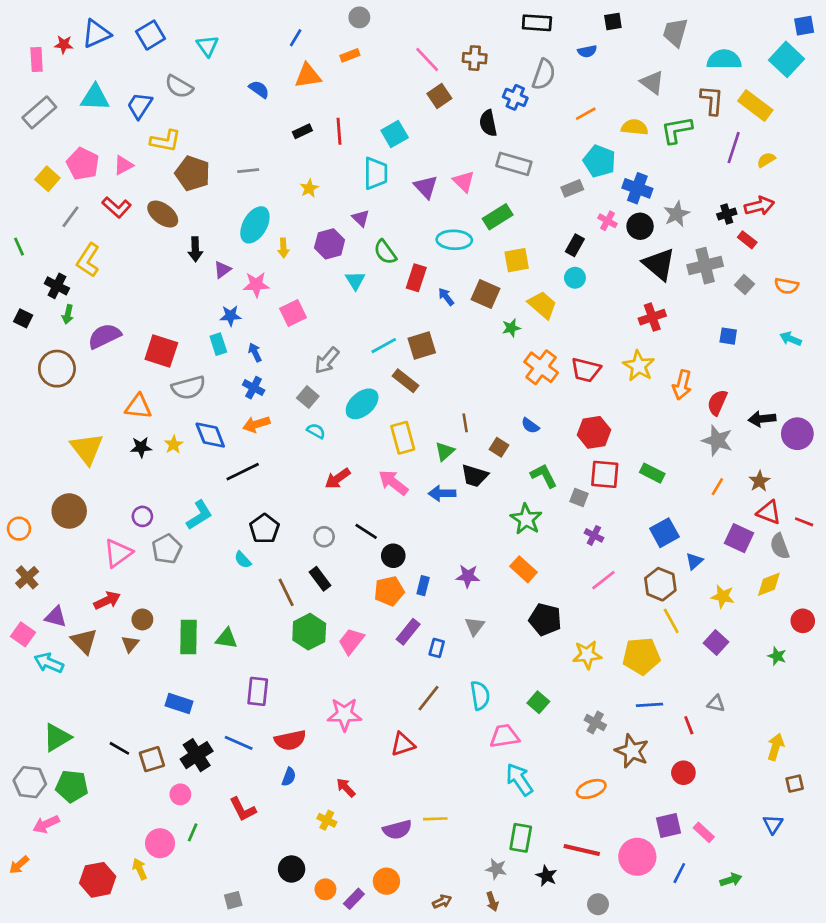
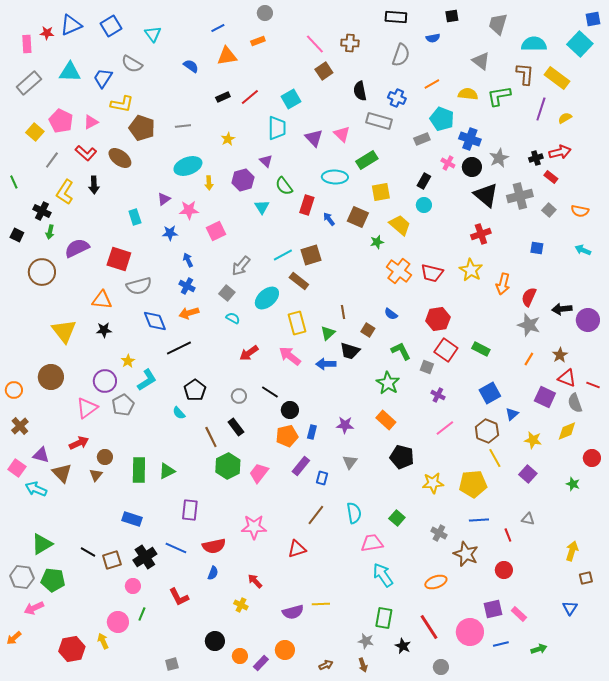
blue line: (296, 38) -> (218, 28), turned 32
blue cross: (515, 97) -> (397, 98), moved
red line: (339, 131) -> (250, 97), turned 54
cyan ellipse: (255, 225) -> (188, 166), turned 40
black arrow: (195, 249) -> (94, 185), moved
cyan rectangle: (218, 344) -> (135, 217), moved
yellow star: (174, 445) -> (128, 361), moved
red square: (605, 474) -> (446, 350), turned 30
purple circle: (142, 516) -> (105, 381), size x1.5
green triangle: (226, 638) -> (167, 471), turned -36
red line: (582, 850) -> (429, 627), turned 44
blue line: (679, 873) -> (501, 644), turned 49

